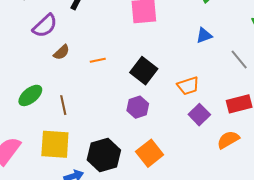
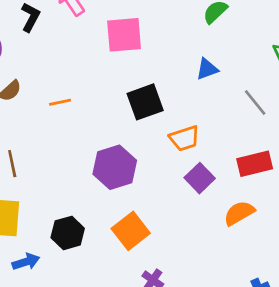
black square: (144, 71) -> (145, 102), moved, turned 32
purple hexagon: (138, 107) -> (115, 167), size x1.4
black hexagon: (104, 155) -> (68, 233), size x0.7

